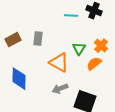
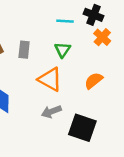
orange cross: (101, 46) -> (102, 37), moved
green triangle: (79, 49) -> (63, 50), moved

